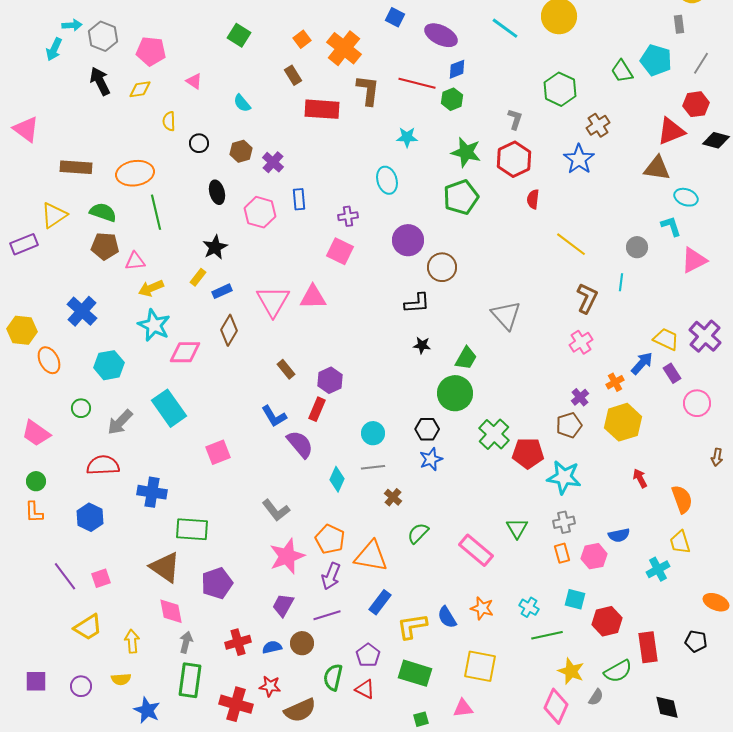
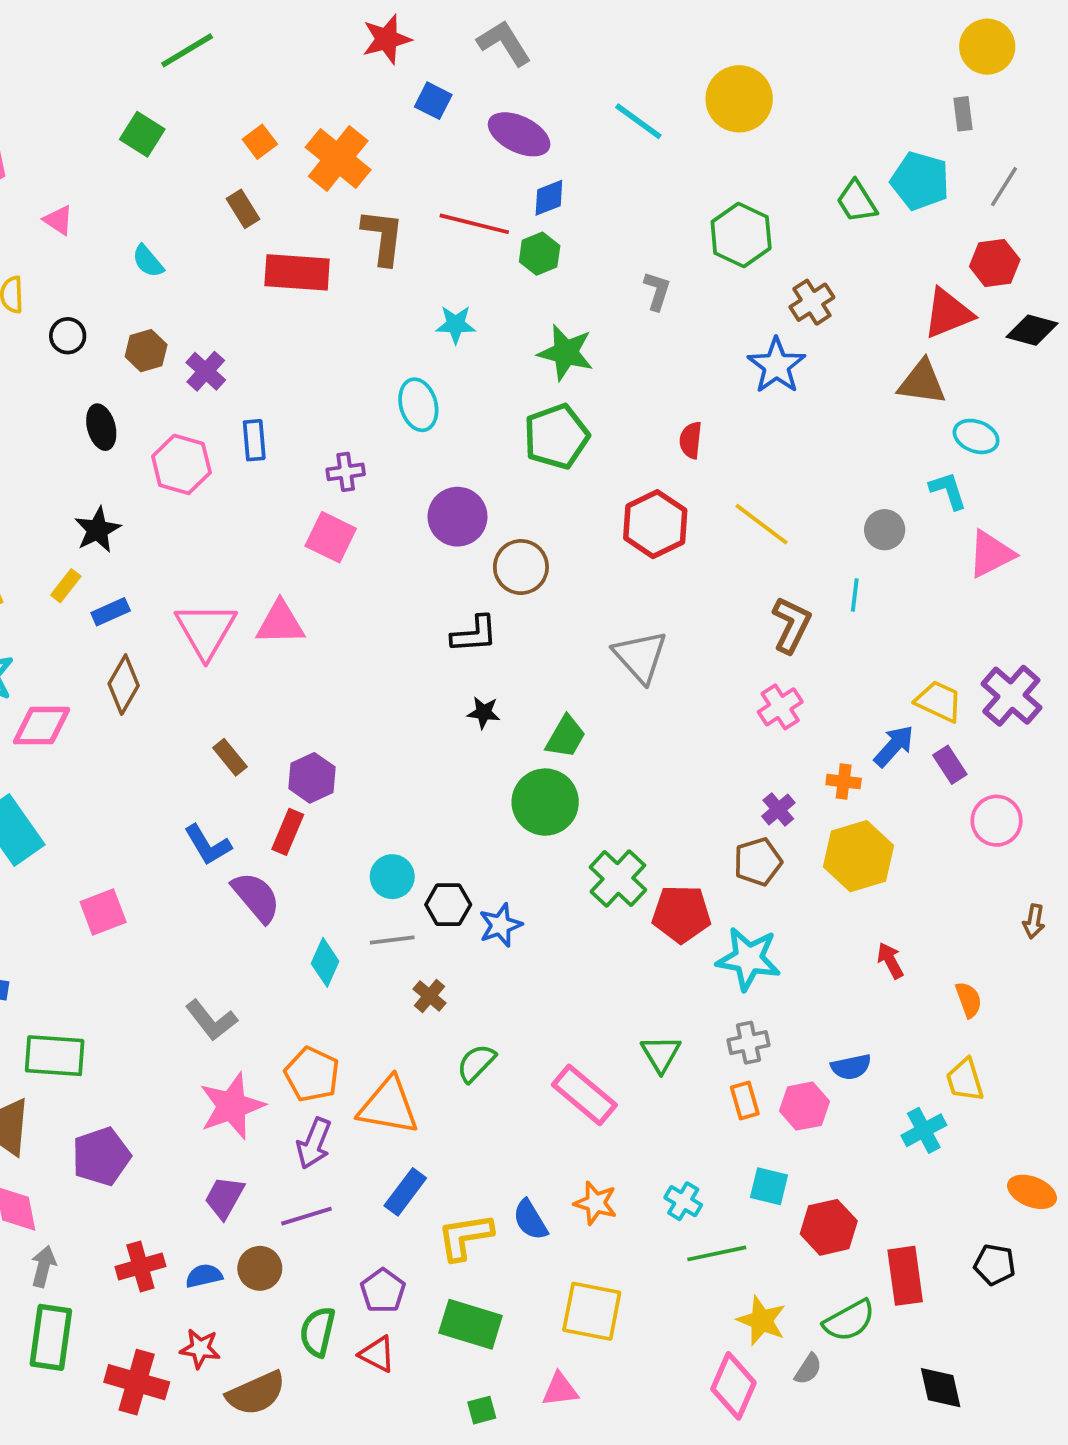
red hexagon: (514, 159) -> (655, 524), moved
orange cross: (615, 382) -> (844, 782), turned 36
black hexagon: (427, 429) -> (448, 905), moved
orange semicircle: (682, 499) -> (969, 1000), size x0.7

